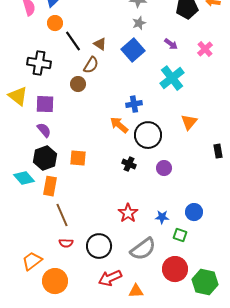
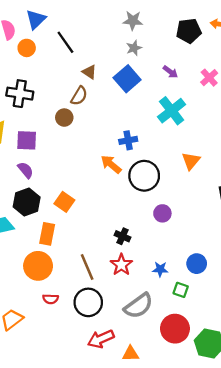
orange circle: (55, 23) -> (27, 48), moved
black line: (73, 41) -> (65, 42), moved
orange square: (78, 158) -> (64, 202), turned 30
black cross: (129, 164) -> (122, 236), moved
orange rectangle: (50, 186) -> (47, 234), moved
brown line: (62, 215) -> (87, 267), moved
orange circle: (55, 281) -> (38, 266), moved

